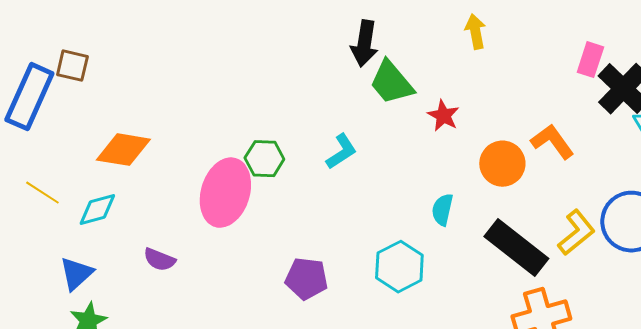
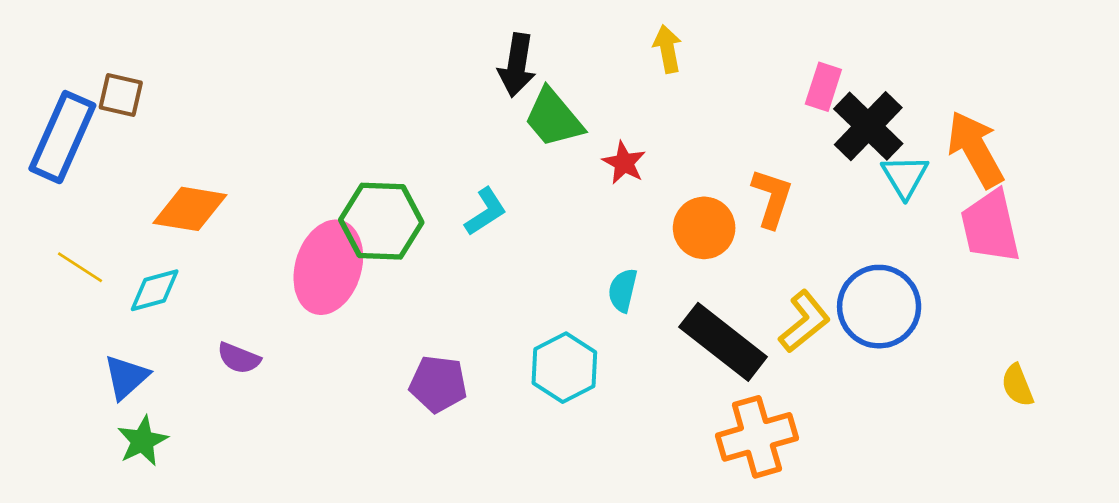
orange L-shape: (552, 142) -> (772, 198), turned 54
green hexagon: (264, 159) -> (381, 221), size x1.5

